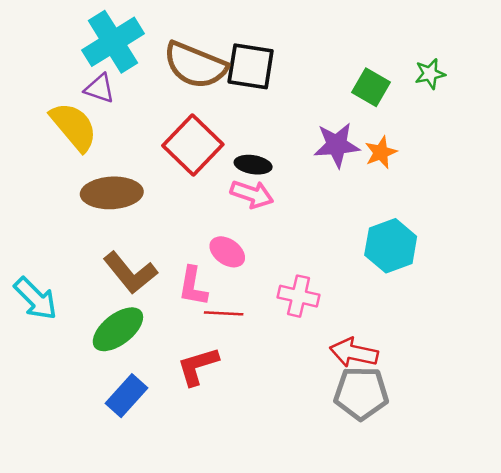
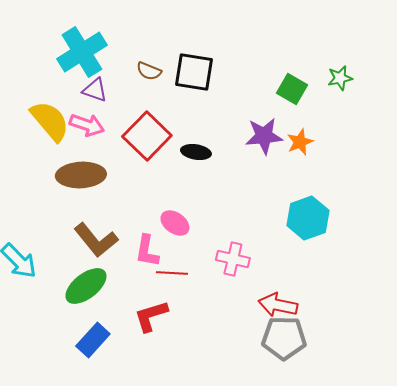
brown semicircle: (195, 65) -> (149, 71), size x0.5
purple triangle: (100, 88) -> (95, 90), moved
pink arrow: (252, 194) -> (87, 125), moved

